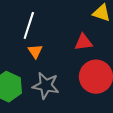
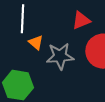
gray star: (46, 86) -> (60, 56), moved

